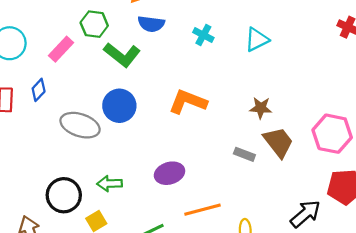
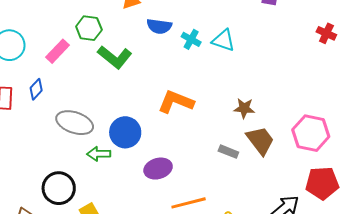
blue semicircle: (151, 24) -> (159, 26), moved
cyan triangle: (257, 40) -> (223, 40), moved, turned 45
blue circle: (119, 106) -> (125, 132), moved
green arrow: (110, 184) -> (99, 154), moved

